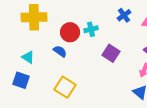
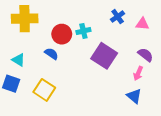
purple square: (111, 53) -> (104, 56), size x1.4
yellow square: (65, 87) -> (44, 90), moved

